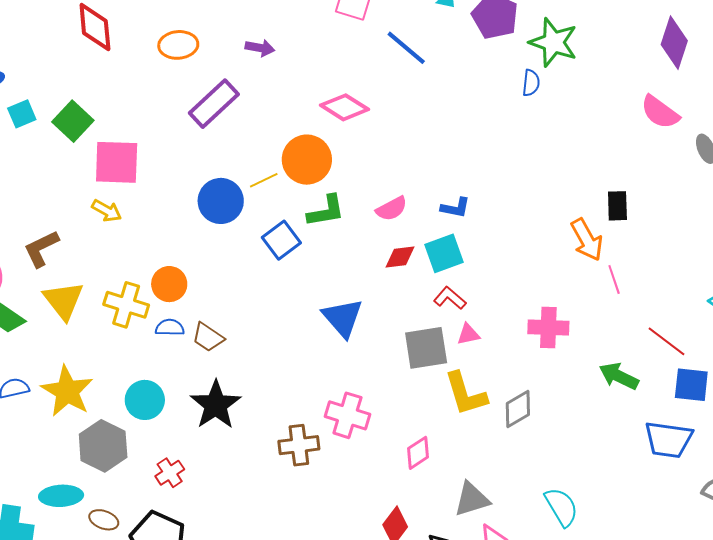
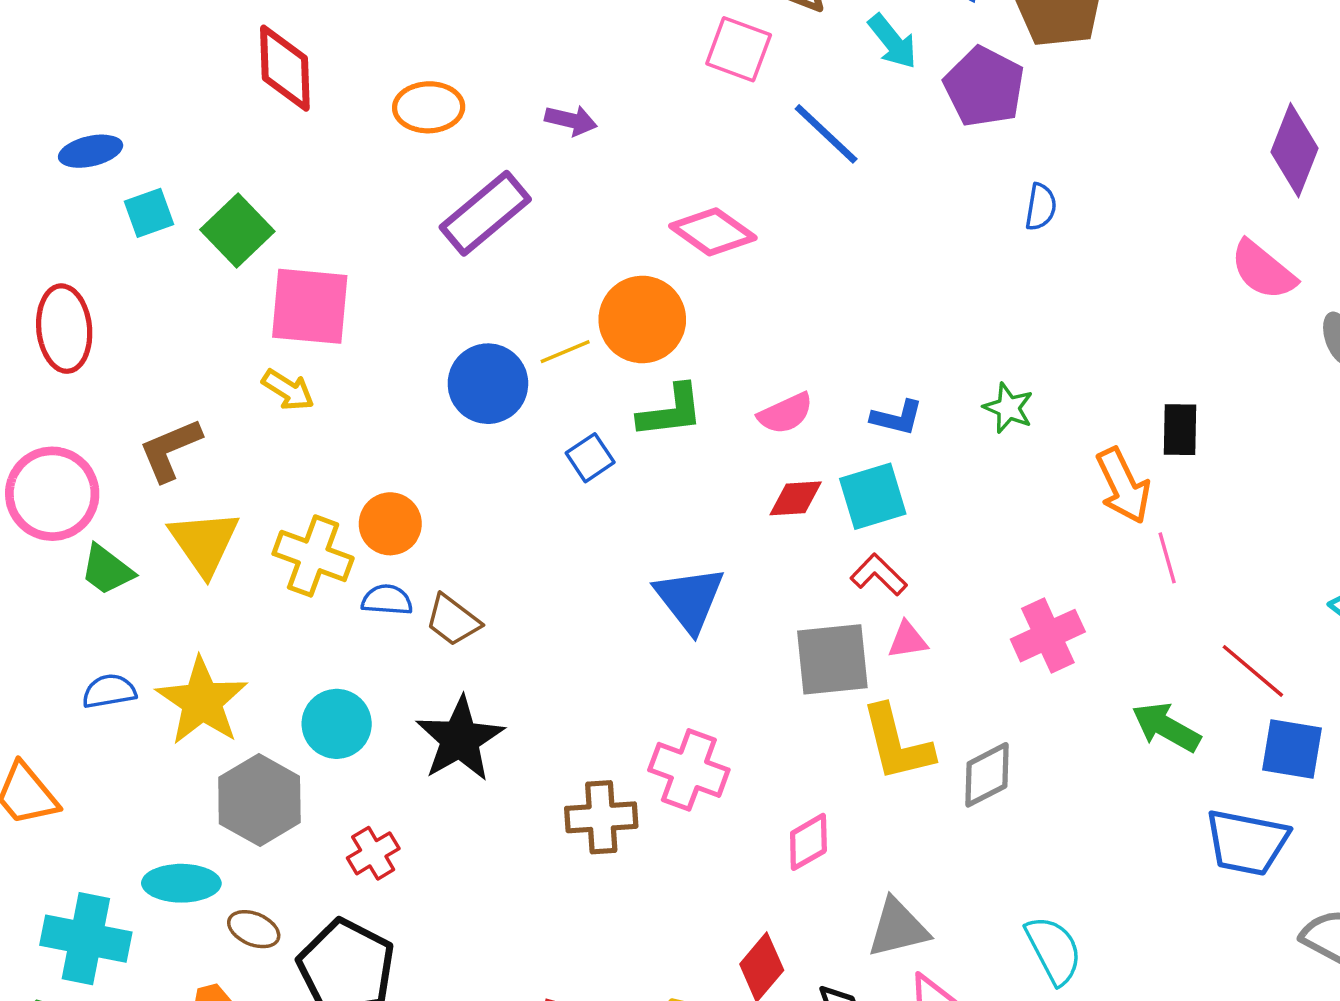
green star: (553, 42) -> (1008, 408), moved, size x0.6
blue square: (281, 240) -> (590, 458), size x0.7
pink cross: (548, 328) -> (1048, 636), turned -30

